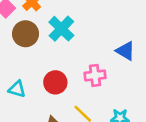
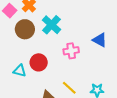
pink cross: (95, 75) -> (71, 51), moved
red circle: (55, 82) -> (39, 62), moved

